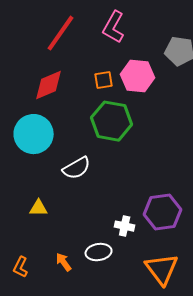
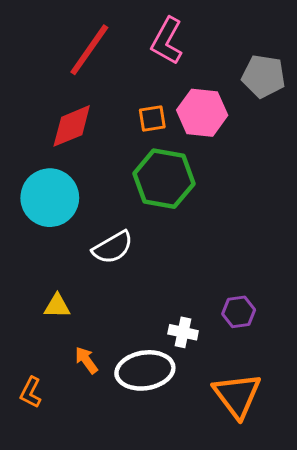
purple hexagon: (163, 212) -> (239, 312), size x0.6
white ellipse: (99, 252) -> (145, 370), size x1.5
orange arrow: (64, 262) -> (86, 360), moved

